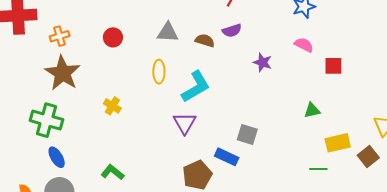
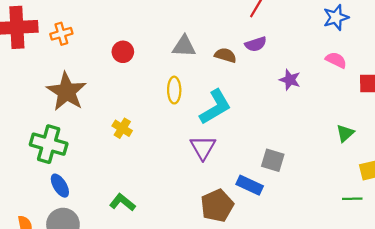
orange cross: (60, 36) -> (61, 34), moved
green triangle: (312, 110) -> (345, 133), turned -30

